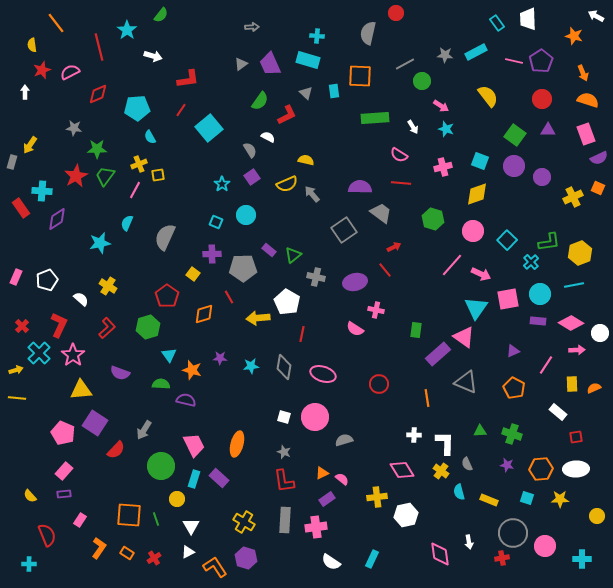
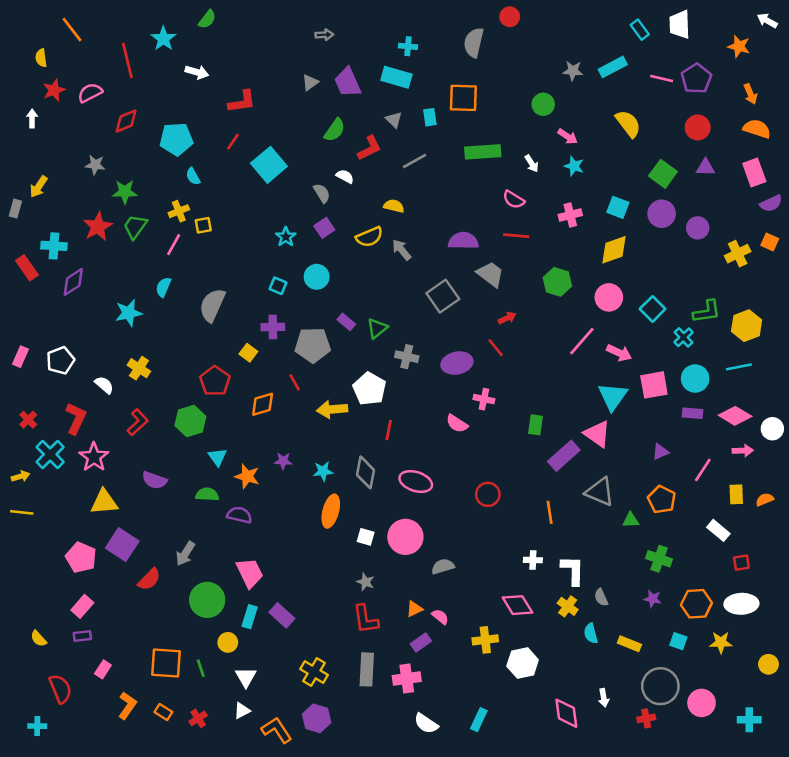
gray line: (405, 64) -> (414, 161), moved
green triangle: (480, 431) -> (631, 520), moved
orange ellipse: (237, 444) -> (331, 511), moved

